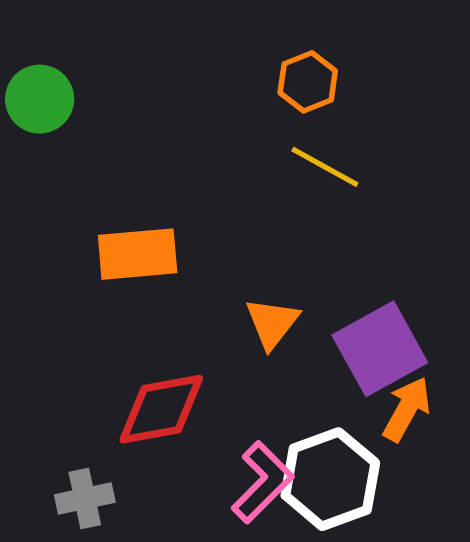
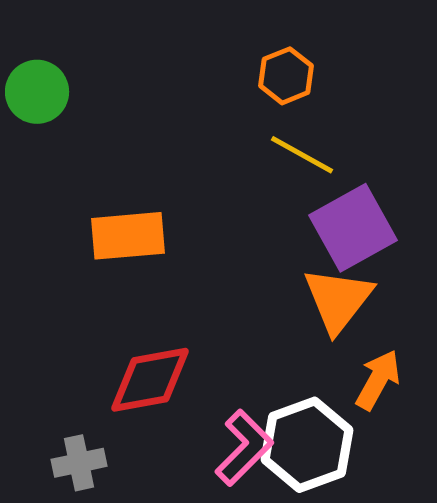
orange triangle: (272, 323) -> (338, 300), moved, size x1.4
purple square: (380, 349) -> (353, 228), moved

